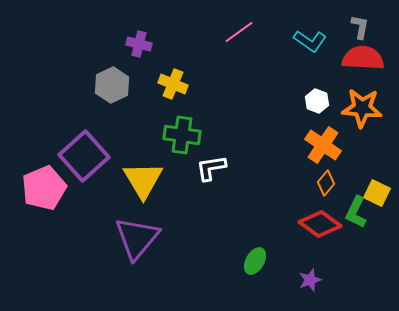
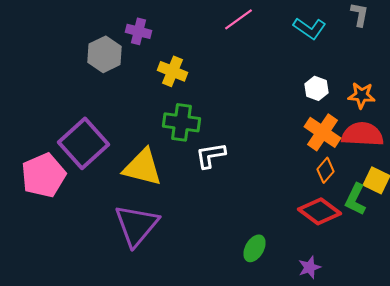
red semicircle: (363, 58) -> (362, 134), moved
gray hexagon: (112, 85) -> (104, 54), moved
orange star: (362, 108) -> (362, 95), size x0.7
yellow triangle: (143, 180) -> (142, 167), turned -45

